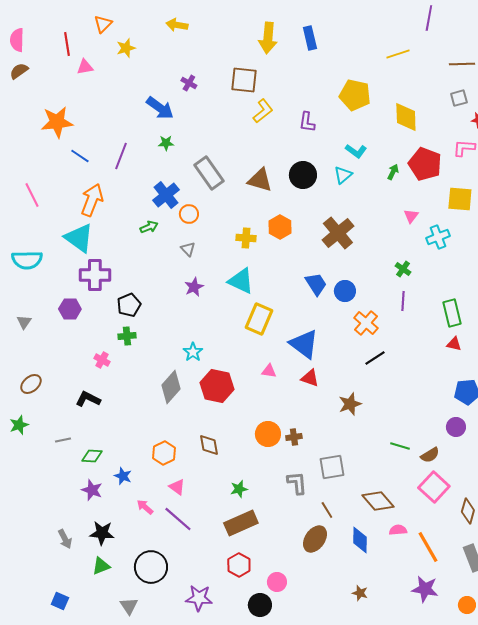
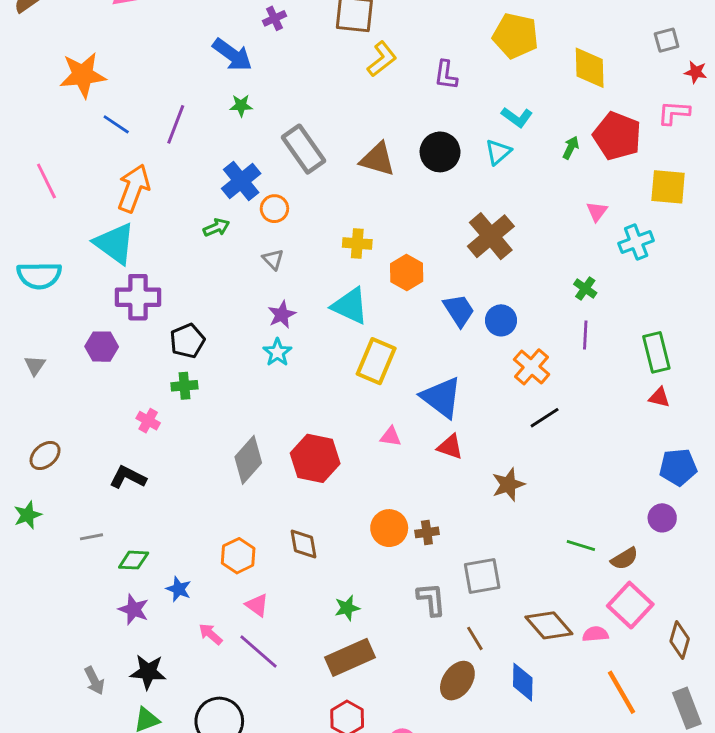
purple cross: (189, 83) -> (274, 18), turned 35
orange hexagon: (280, 227) -> (407, 272), moved
cyan star: (193, 352) -> (277, 352), moved
pink semicircle: (398, 530) -> (595, 634), moved

